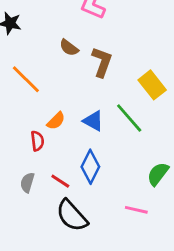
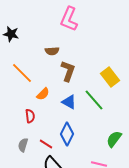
brown semicircle: (69, 48) -> (52, 51), turned -40
brown L-shape: (102, 62) -> (68, 71), moved
orange semicircle: (56, 121) -> (43, 94), moved

